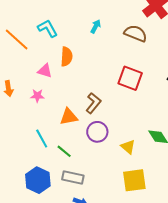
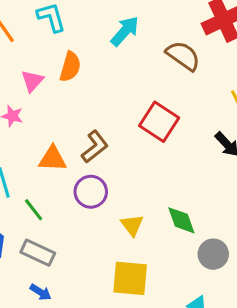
cyan arrow: (96, 26) -> (125, 31), size x1.5
pink triangle: (45, 71) -> (32, 81), turned 42

